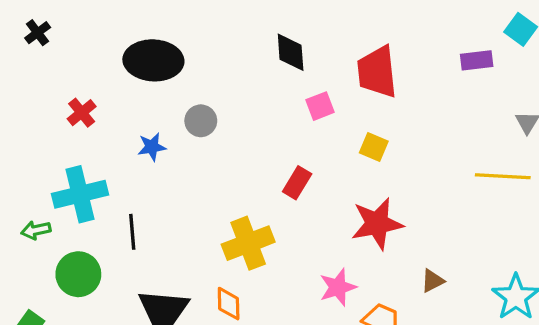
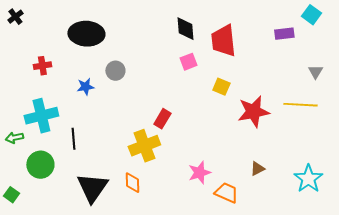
black diamond: (291, 52) -> (185, 29), moved
red cross: (82, 113) -> (42, 66), turned 30
red rectangle: (297, 183) -> (162, 119), moved
red star: (377, 224) -> (253, 112), moved

